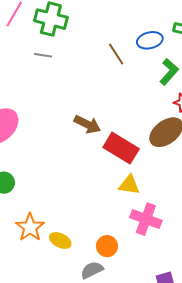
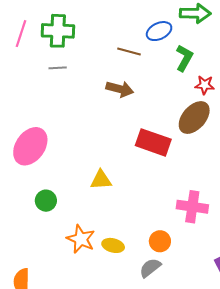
brown line: (116, 54) -> (129, 52), turned -30
brown arrow: (87, 124) -> (120, 89), moved
yellow triangle: (129, 185) -> (101, 180), moved

